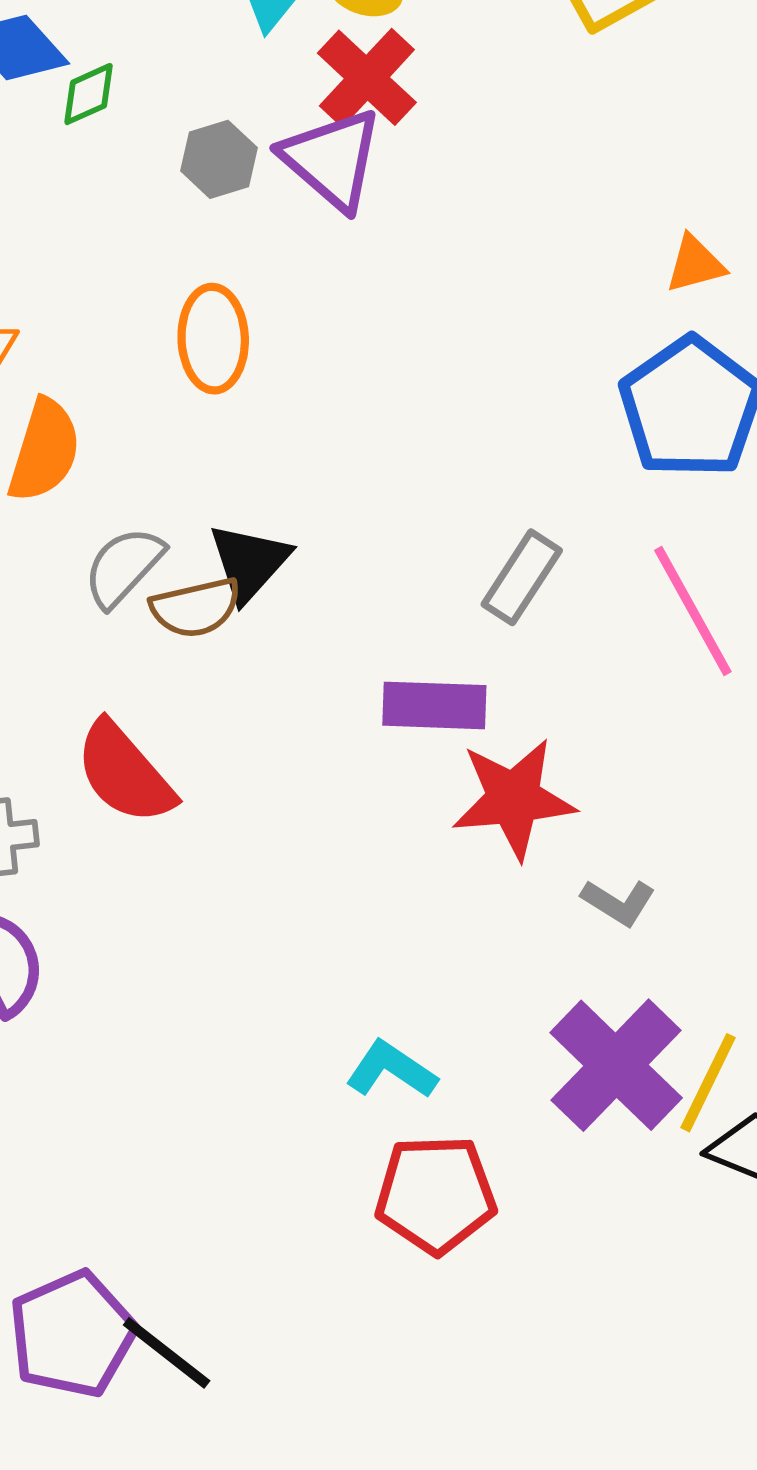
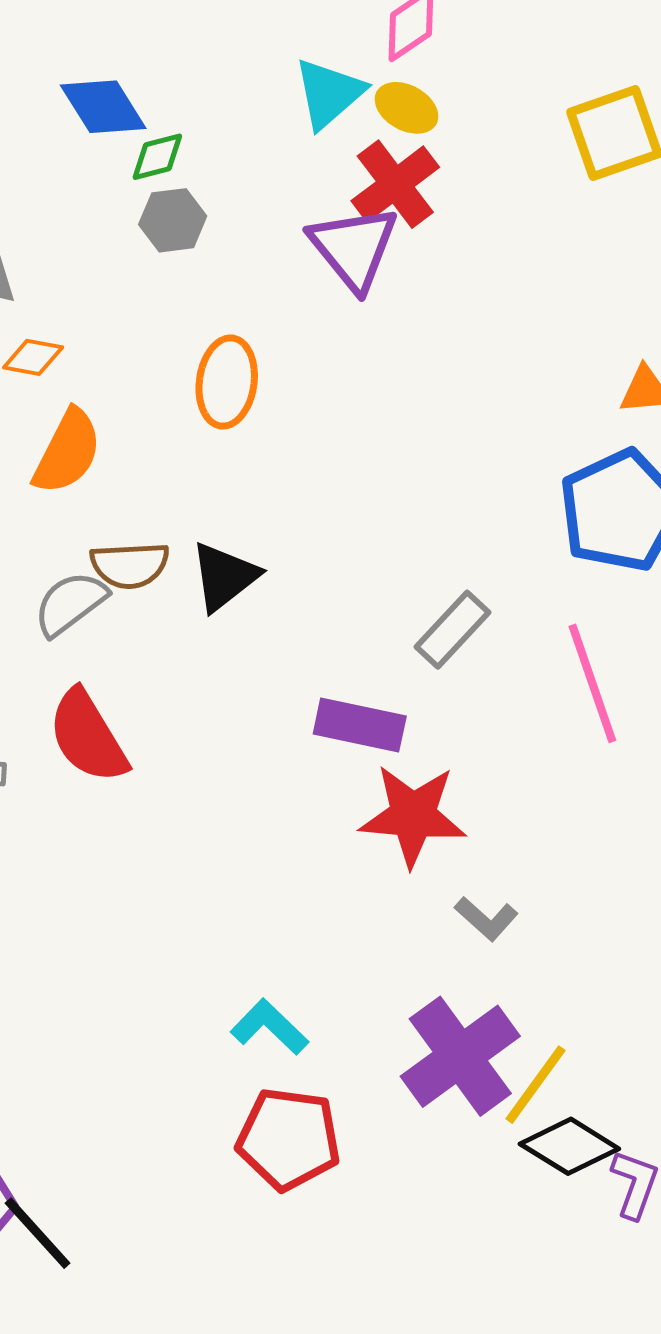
gray hexagon: (219, 159) -> (173, 220), moved
gray semicircle: (124, 567) -> (70, 603), moved
brown semicircle: (196, 608) -> (130, 565), moved

